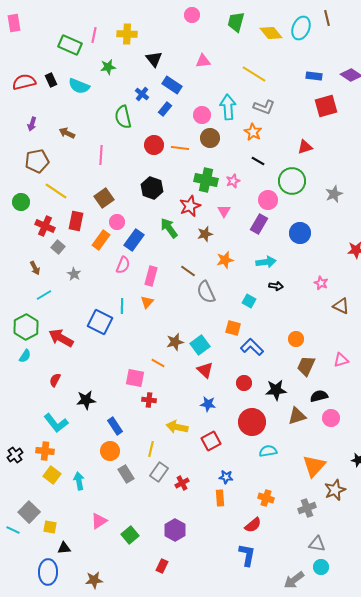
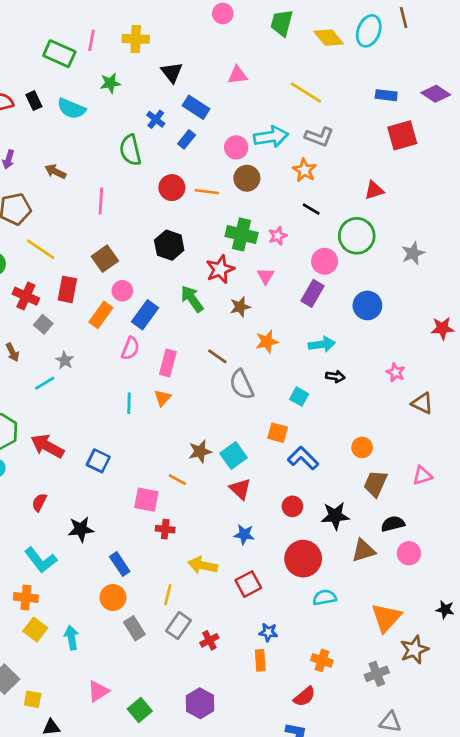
cyan arrow: (228, 107) -> (271, 137), turned 85
cyan line: (44, 295) -> (45, 383), moved
blue square: (100, 322) -> (98, 461), moved, size x0.7

